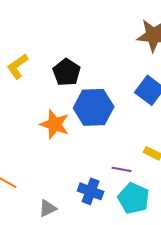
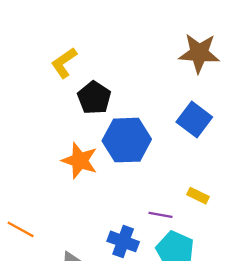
yellow L-shape: (18, 66) -> (64, 63), moved

